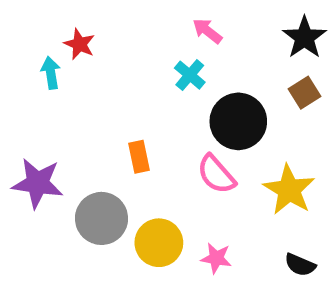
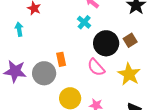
cyan arrow: (51, 73) -> (19, 29), moved
brown square: (304, 93) -> (130, 40), moved
gray circle: (101, 218) -> (44, 73), moved

